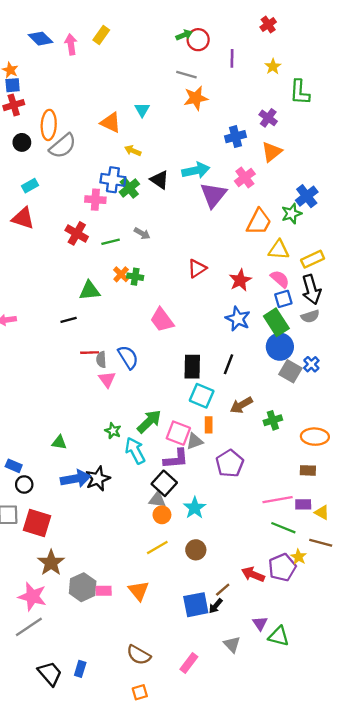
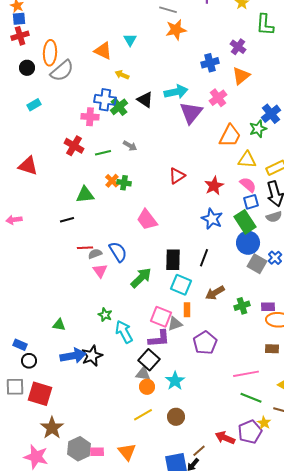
red triangle: (23, 218) -> (28, 166), moved
gray semicircle: (101, 360) -> (95, 254), turned 72
green arrow: (149, 421) -> (141, 278), moved
purple rectangle: (303, 504) -> (268, 307), moved

